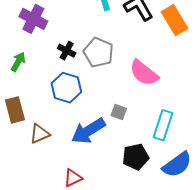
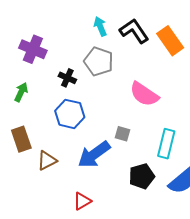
gray pentagon: (98, 52) -> (99, 61), moved

